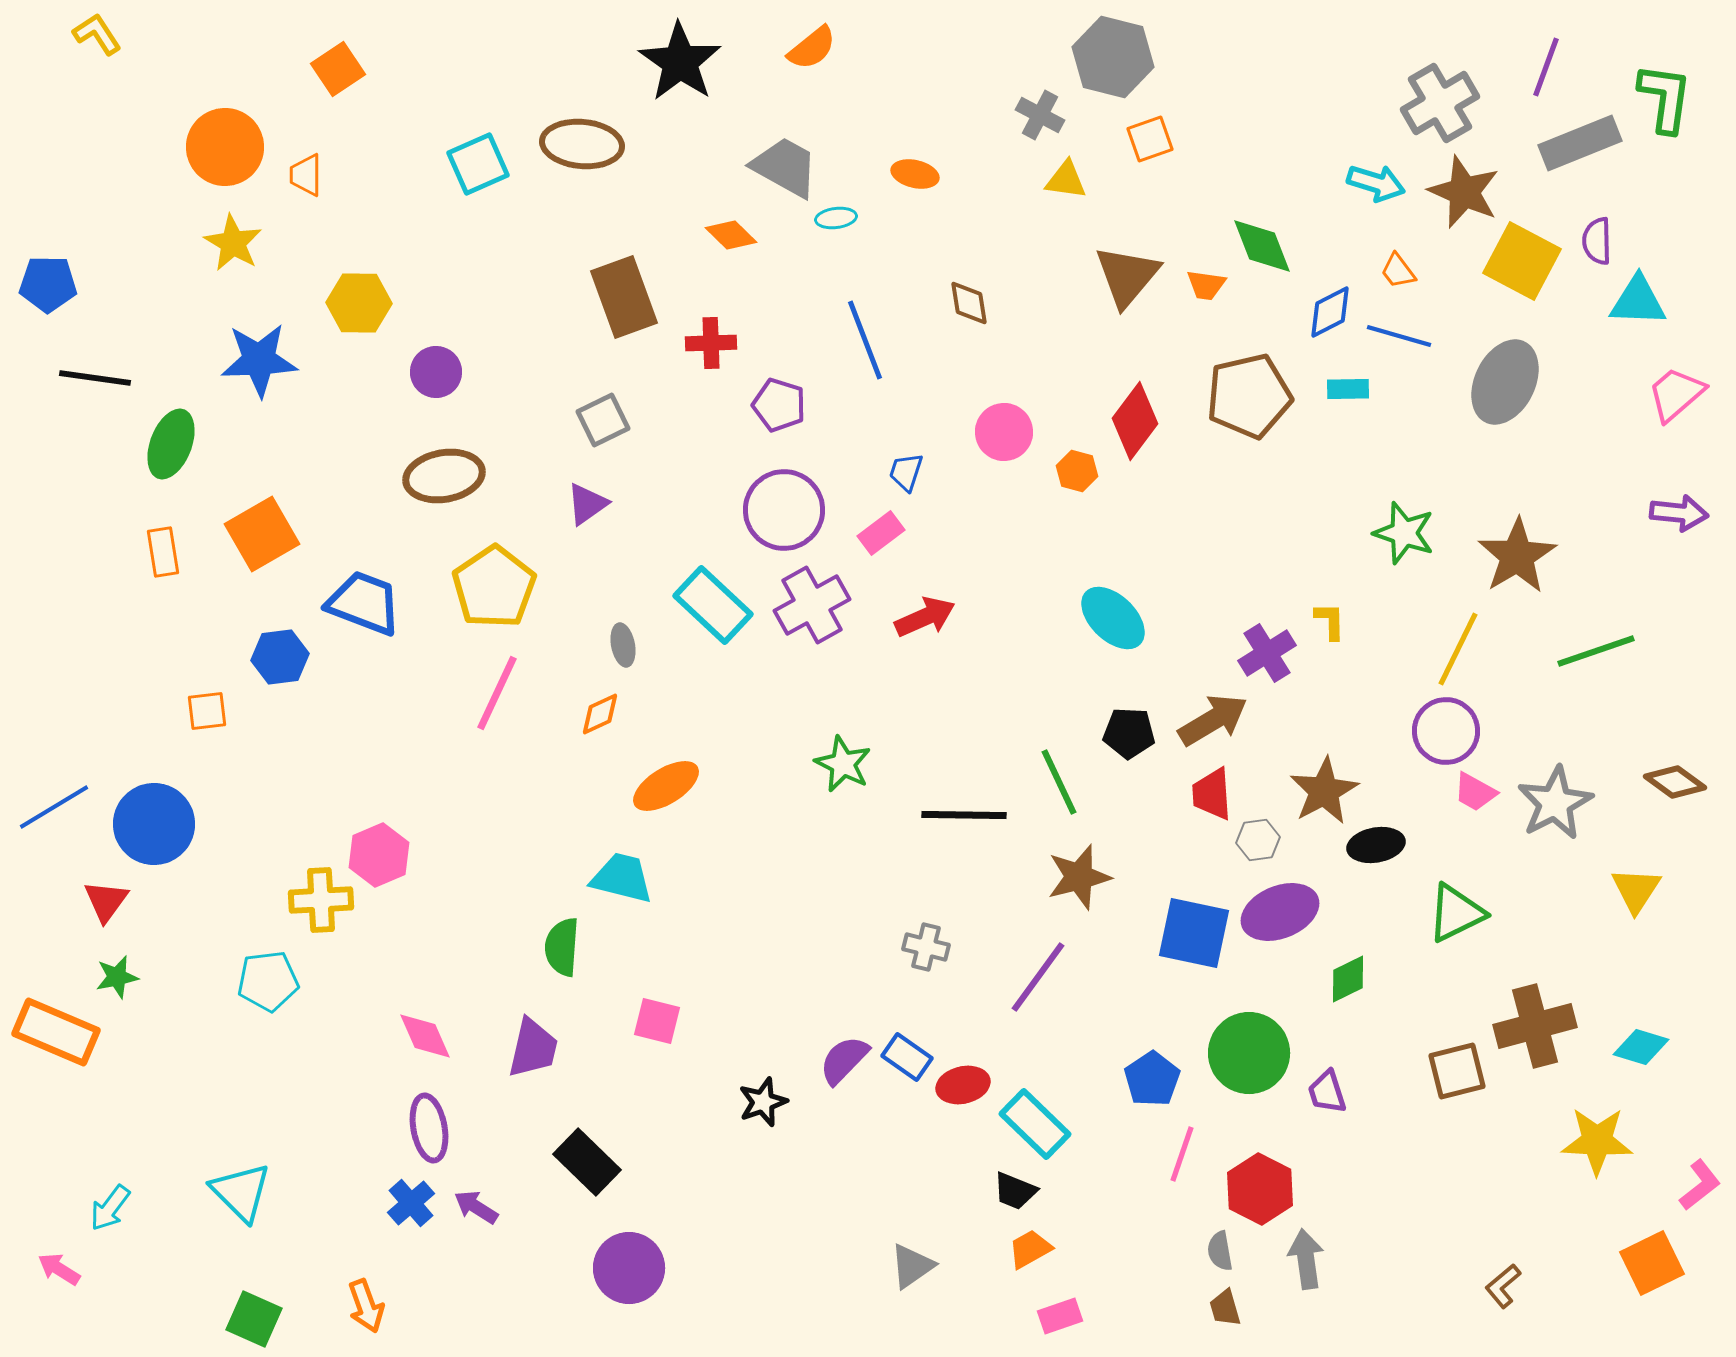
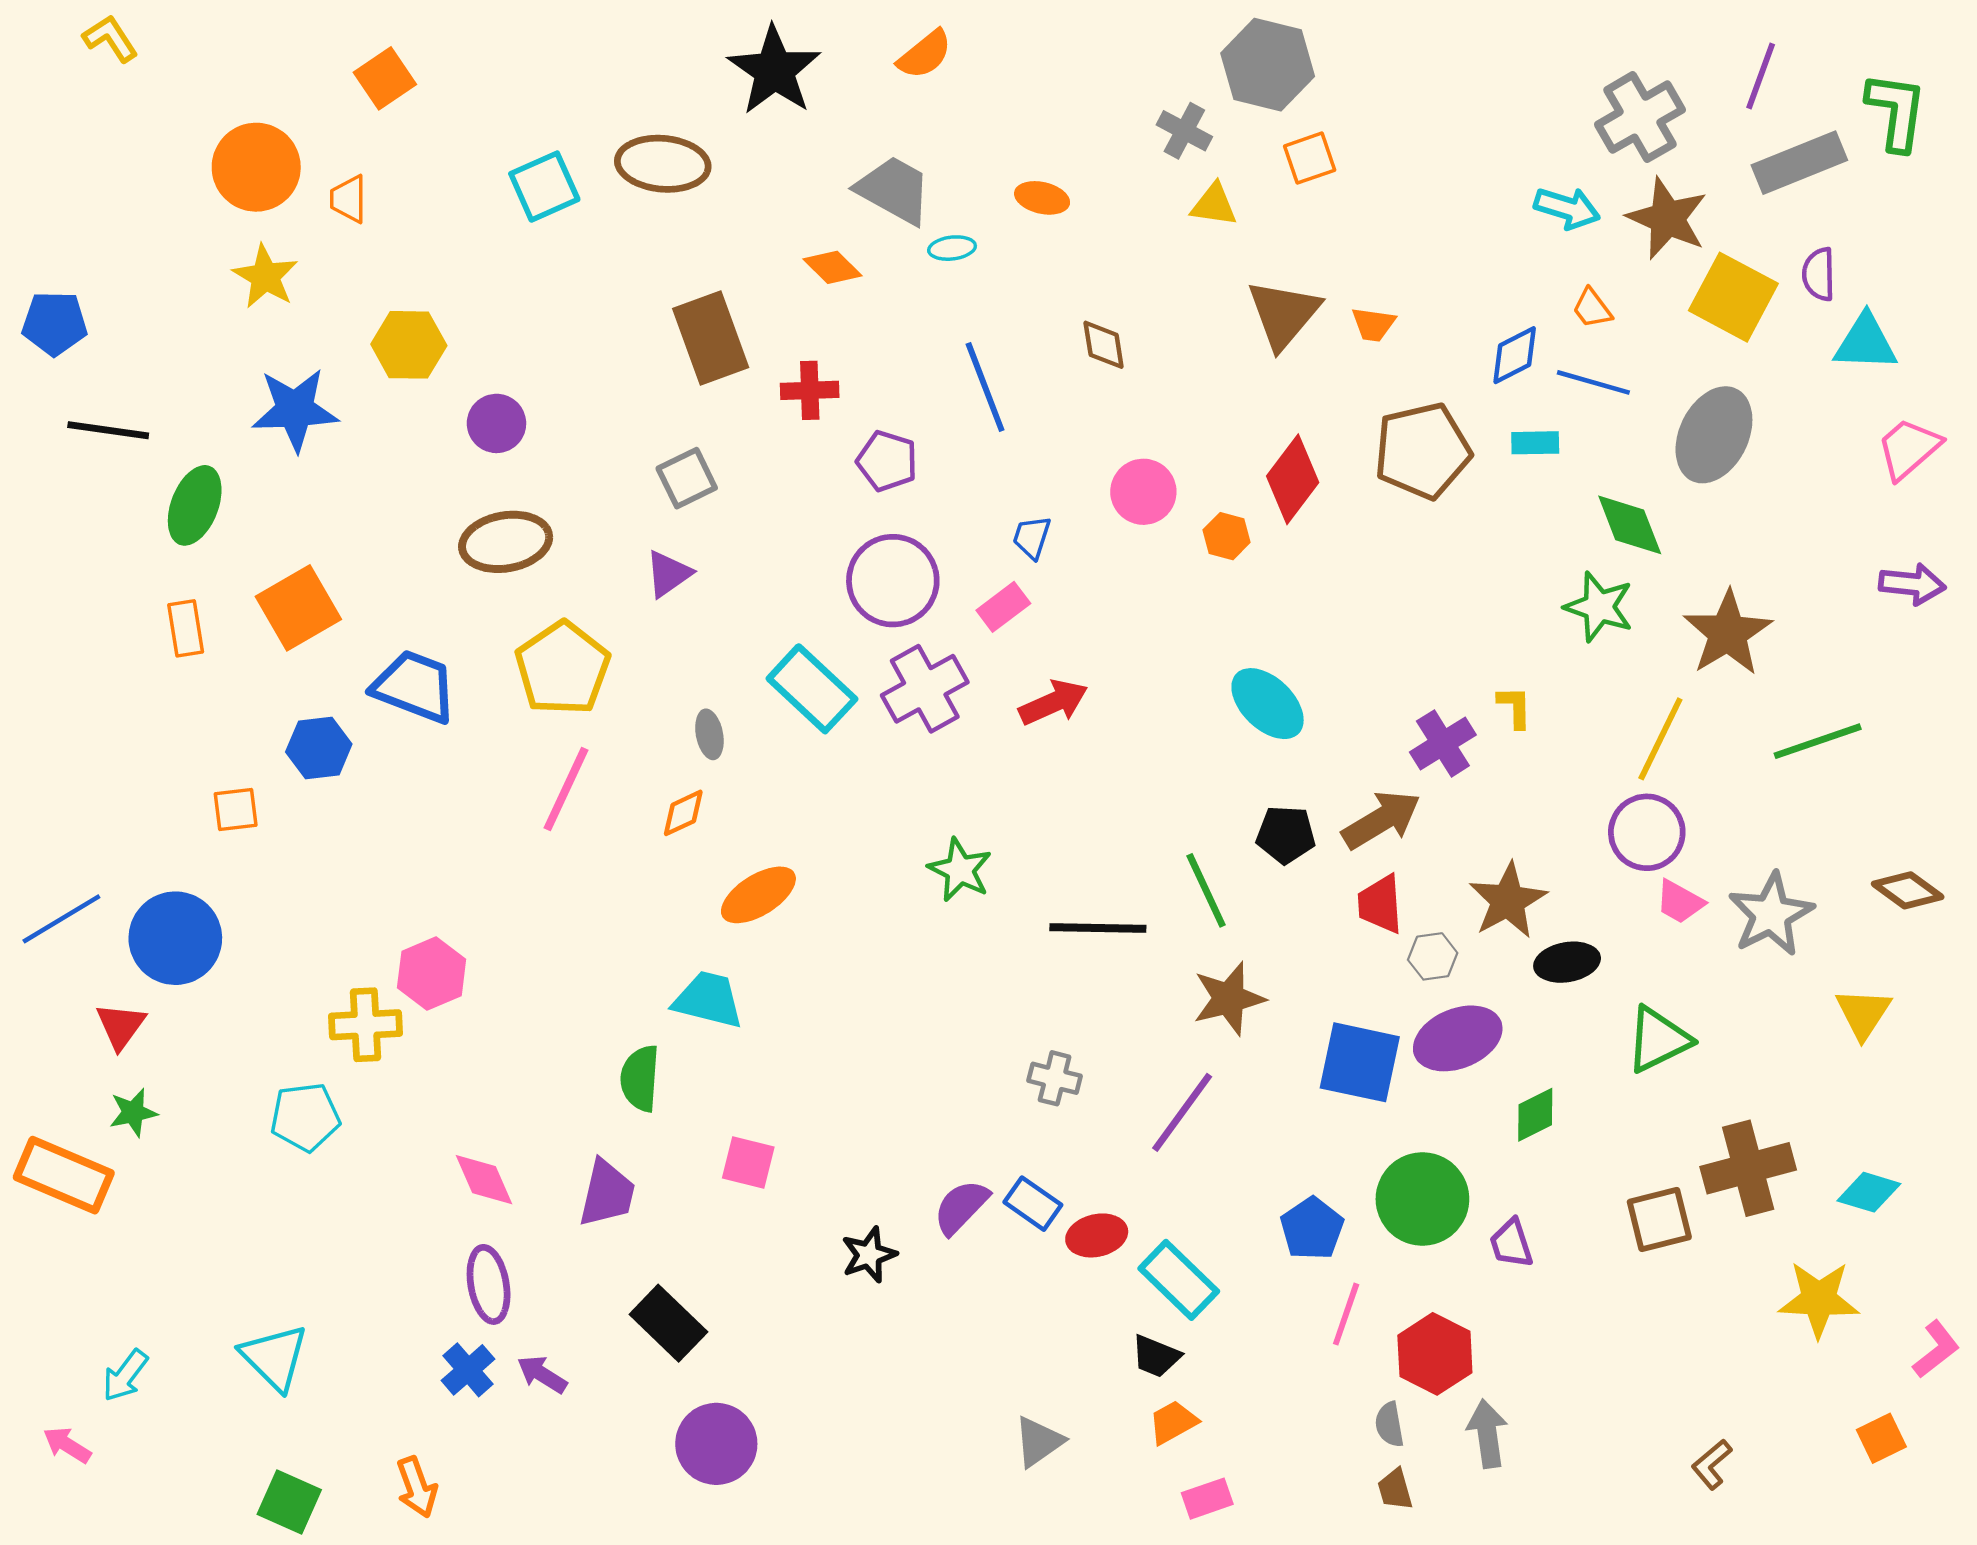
green diamond: (1262, 246) -> (1630, 525), moved
orange square: (1652, 1263) -> (1881, 1438), size x0.7

